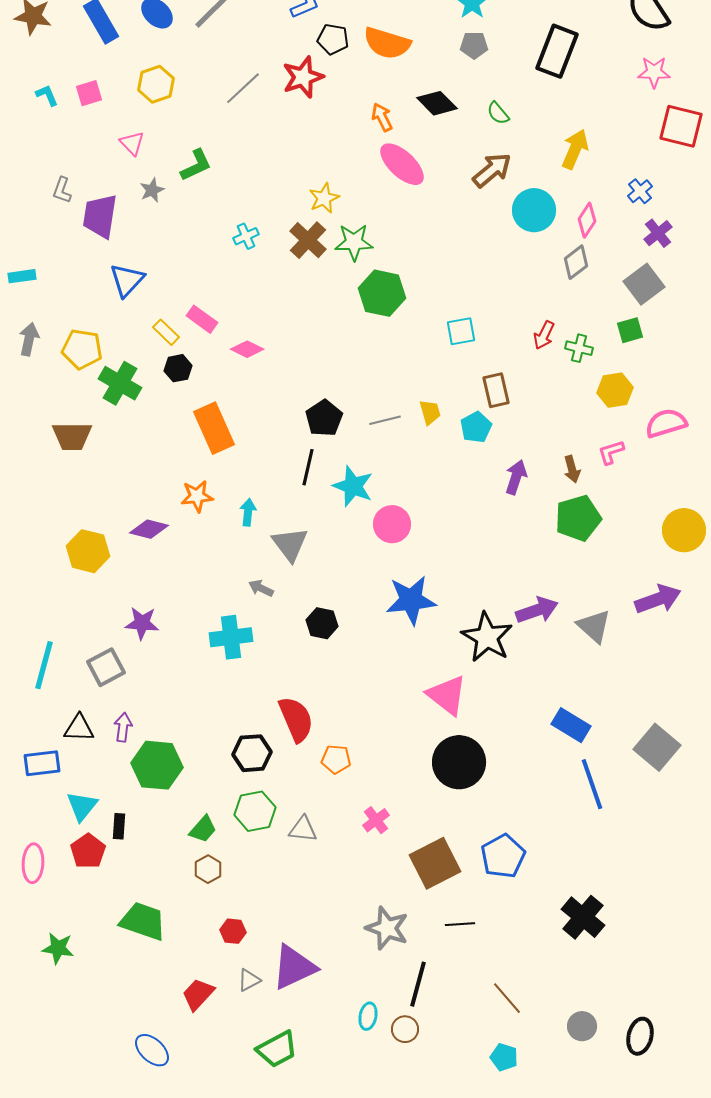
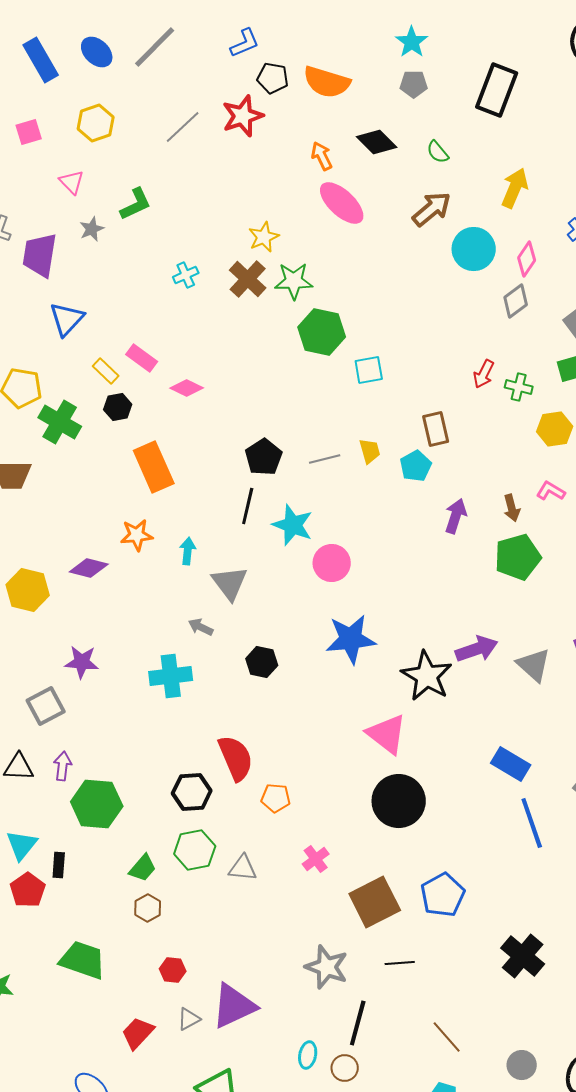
cyan square: (461, 331) -> (369, 370), moved
pink L-shape: (611, 452) -> (551, 491), turned 48

